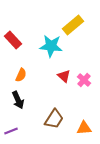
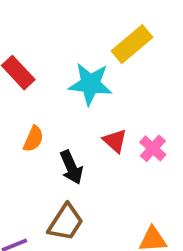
black arrow: (18, 100) -> (71, 167), moved
brown trapezoid: (54, 119) -> (66, 222), moved

